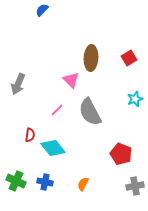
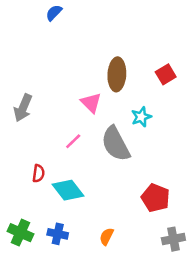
cyan star: (135, 99) -> (141, 117), moved

